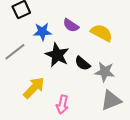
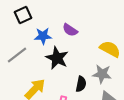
yellow semicircle: (102, 33) -> (110, 49), moved
black semicircle: (83, 63) -> (81, 84), moved, turned -119

